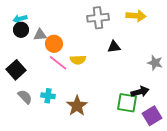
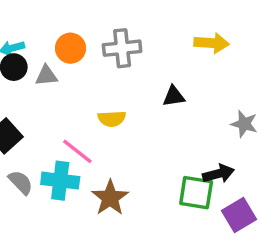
gray cross: (98, 18) -> (122, 48), moved
orange circle: (54, 44) -> (71, 48), moved
pink line: (58, 63) -> (77, 151), moved
cyan cross: (48, 96) -> (60, 181), size x1.5

